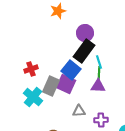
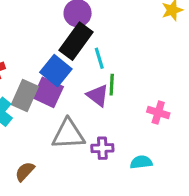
green line: (99, 73) -> (112, 85), moved
purple triangle: (98, 86) -> (98, 95), turned 35
gray triangle: (79, 111) -> (68, 134), size x1.6

